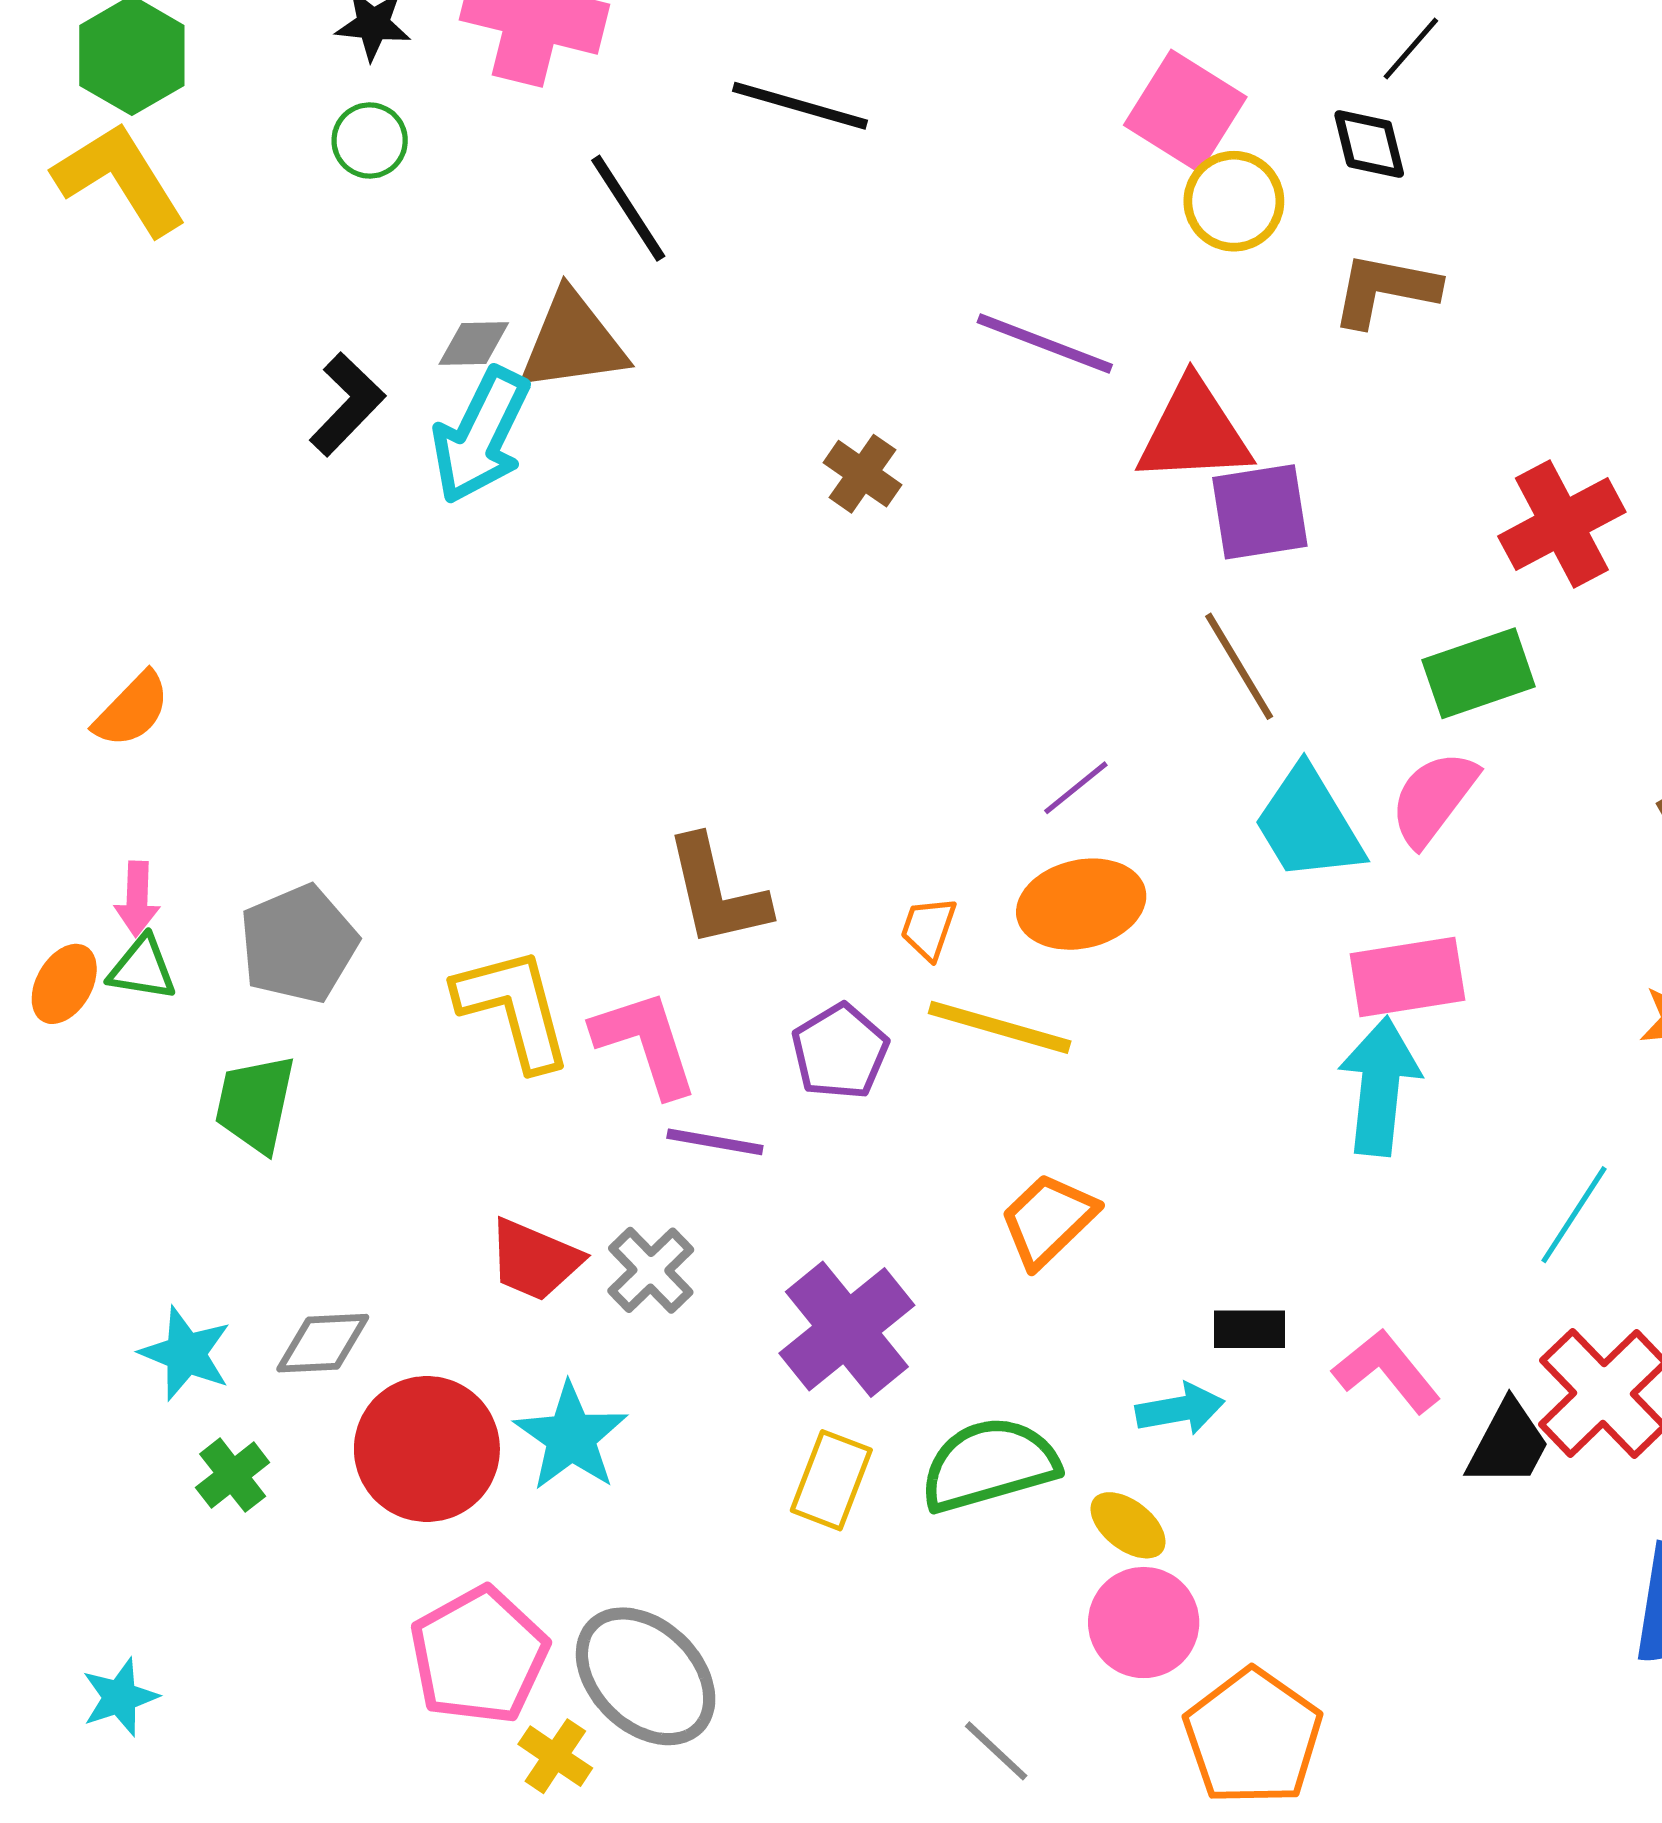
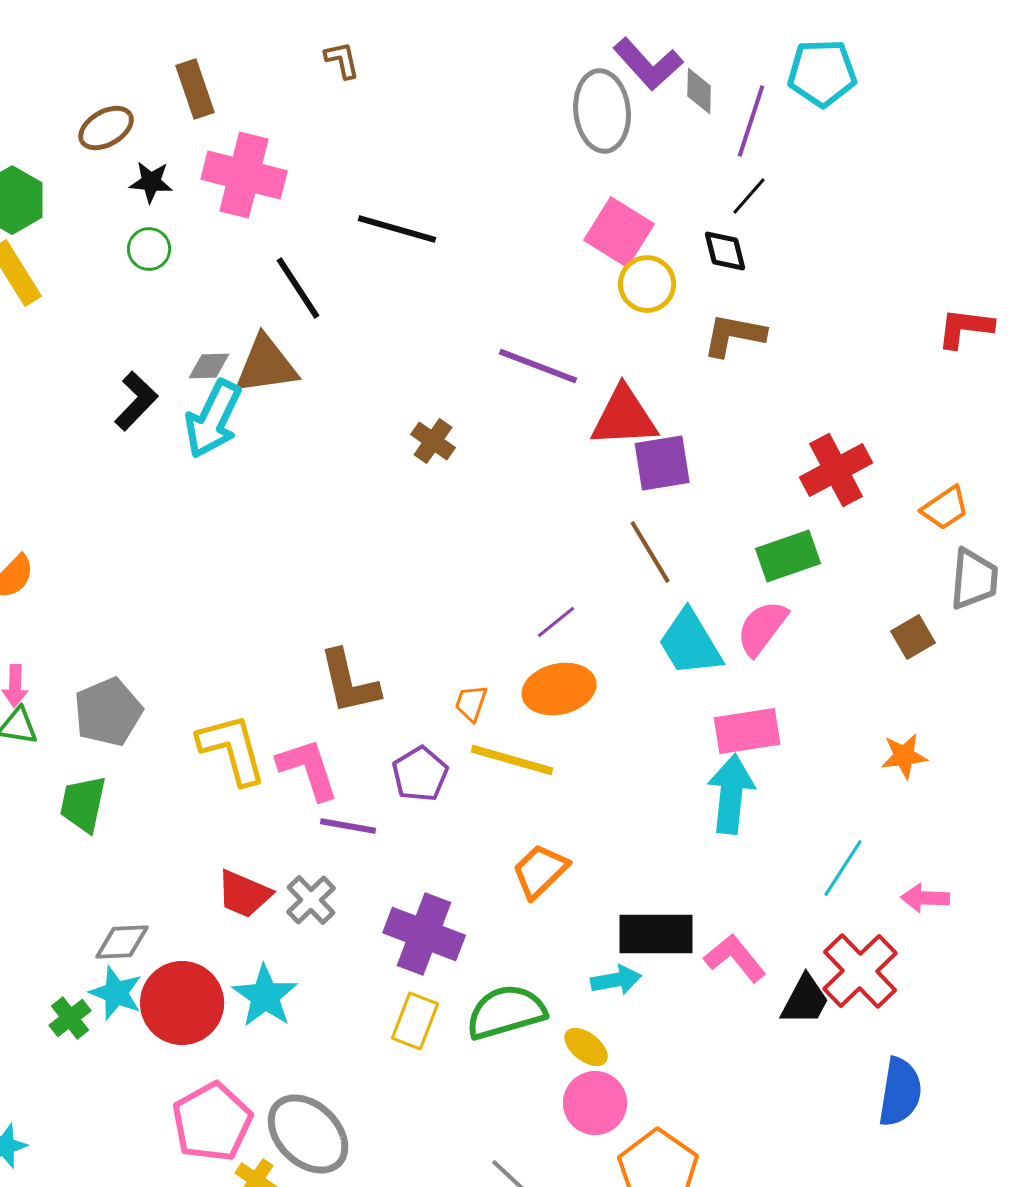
purple cross: (847, 1329) -> (424, 934), turned -30
black rectangle: (1249, 1329) -> (656, 934), size x1.8
cyan star: (186, 1354) -> (116, 993), moved

